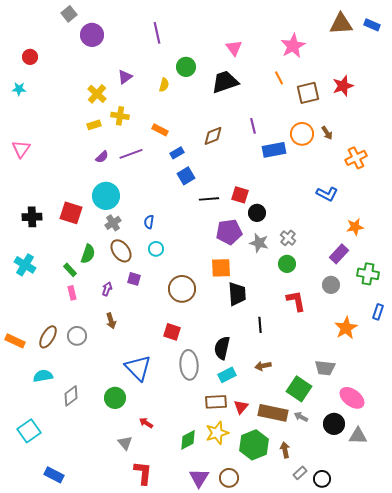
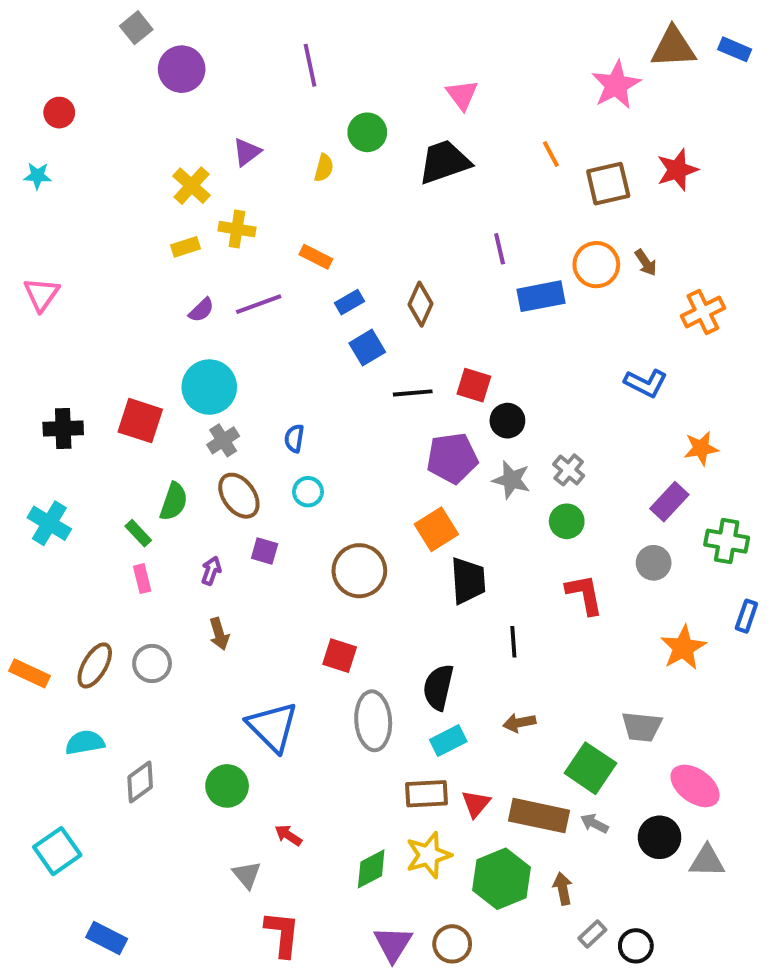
pink star: (293, 46) -> (616, 85), moved
brown diamond: (213, 136) -> (421, 304), moved, turned -45
orange square: (221, 268) -> (436, 529), turned -30

